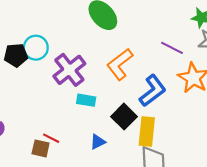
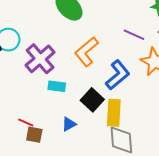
brown square: (41, 148) -> (34, 135), moved

